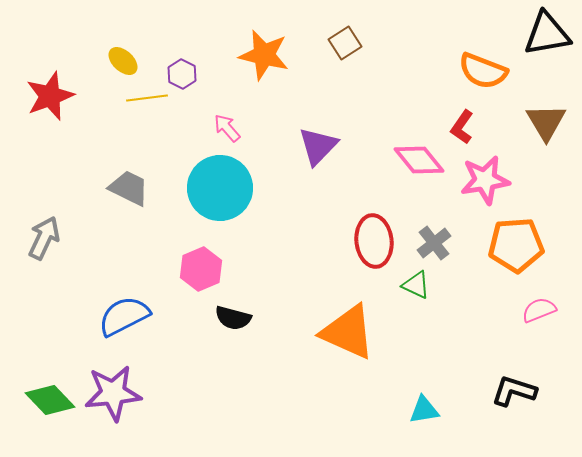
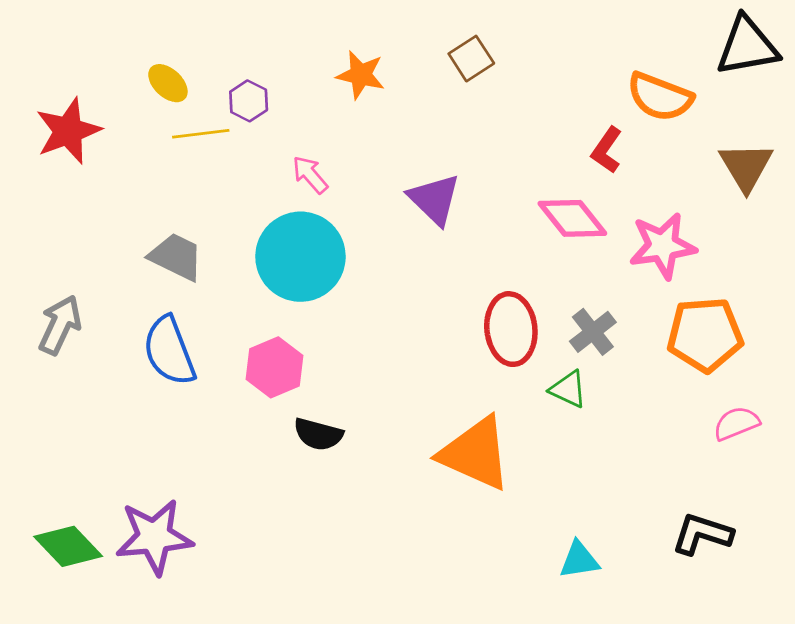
orange star: (264, 55) -> (361, 75), size x0.7
red L-shape: (462, 127) -> (607, 150), moved
purple triangle: (318, 146) -> (434, 199), turned -30
blue semicircle: (124, 316) -> (169, 351), moved, turned -84

